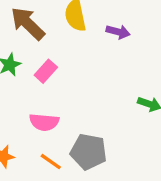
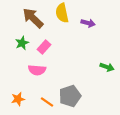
pink semicircle: (44, 122) -> (37, 70), moved
gray pentagon: (89, 152) -> (70, 96), turned -30

